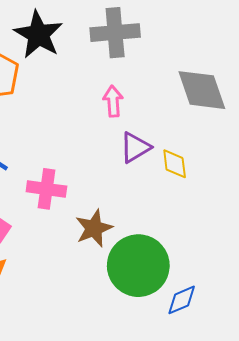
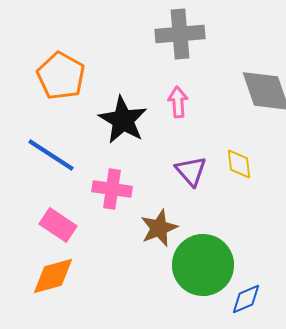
black star: (38, 35) -> (123, 120), moved
purple triangle: (135, 148) -> (191, 171), moved, turned -40

